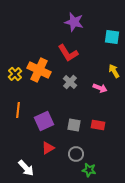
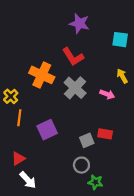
yellow cross: (15, 74) -> (11, 96), moved
gray cross: (70, 82) -> (75, 88), size x1.5
gray square: (74, 125) -> (87, 140), moved, turned -32
red triangle: (48, 148) -> (18, 159), moved

